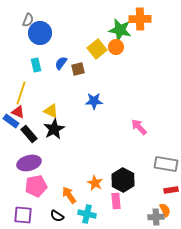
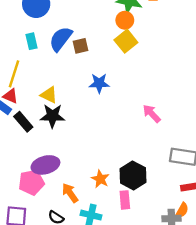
yellow square: (97, 49) -> (126, 41), moved
blue semicircle: (61, 63) -> (61, 39), size x1.6
black star: (54, 129) -> (52, 116), turned 30
purple ellipse: (29, 163) -> (45, 165), moved
orange semicircle: (165, 210) -> (182, 210), turned 56

